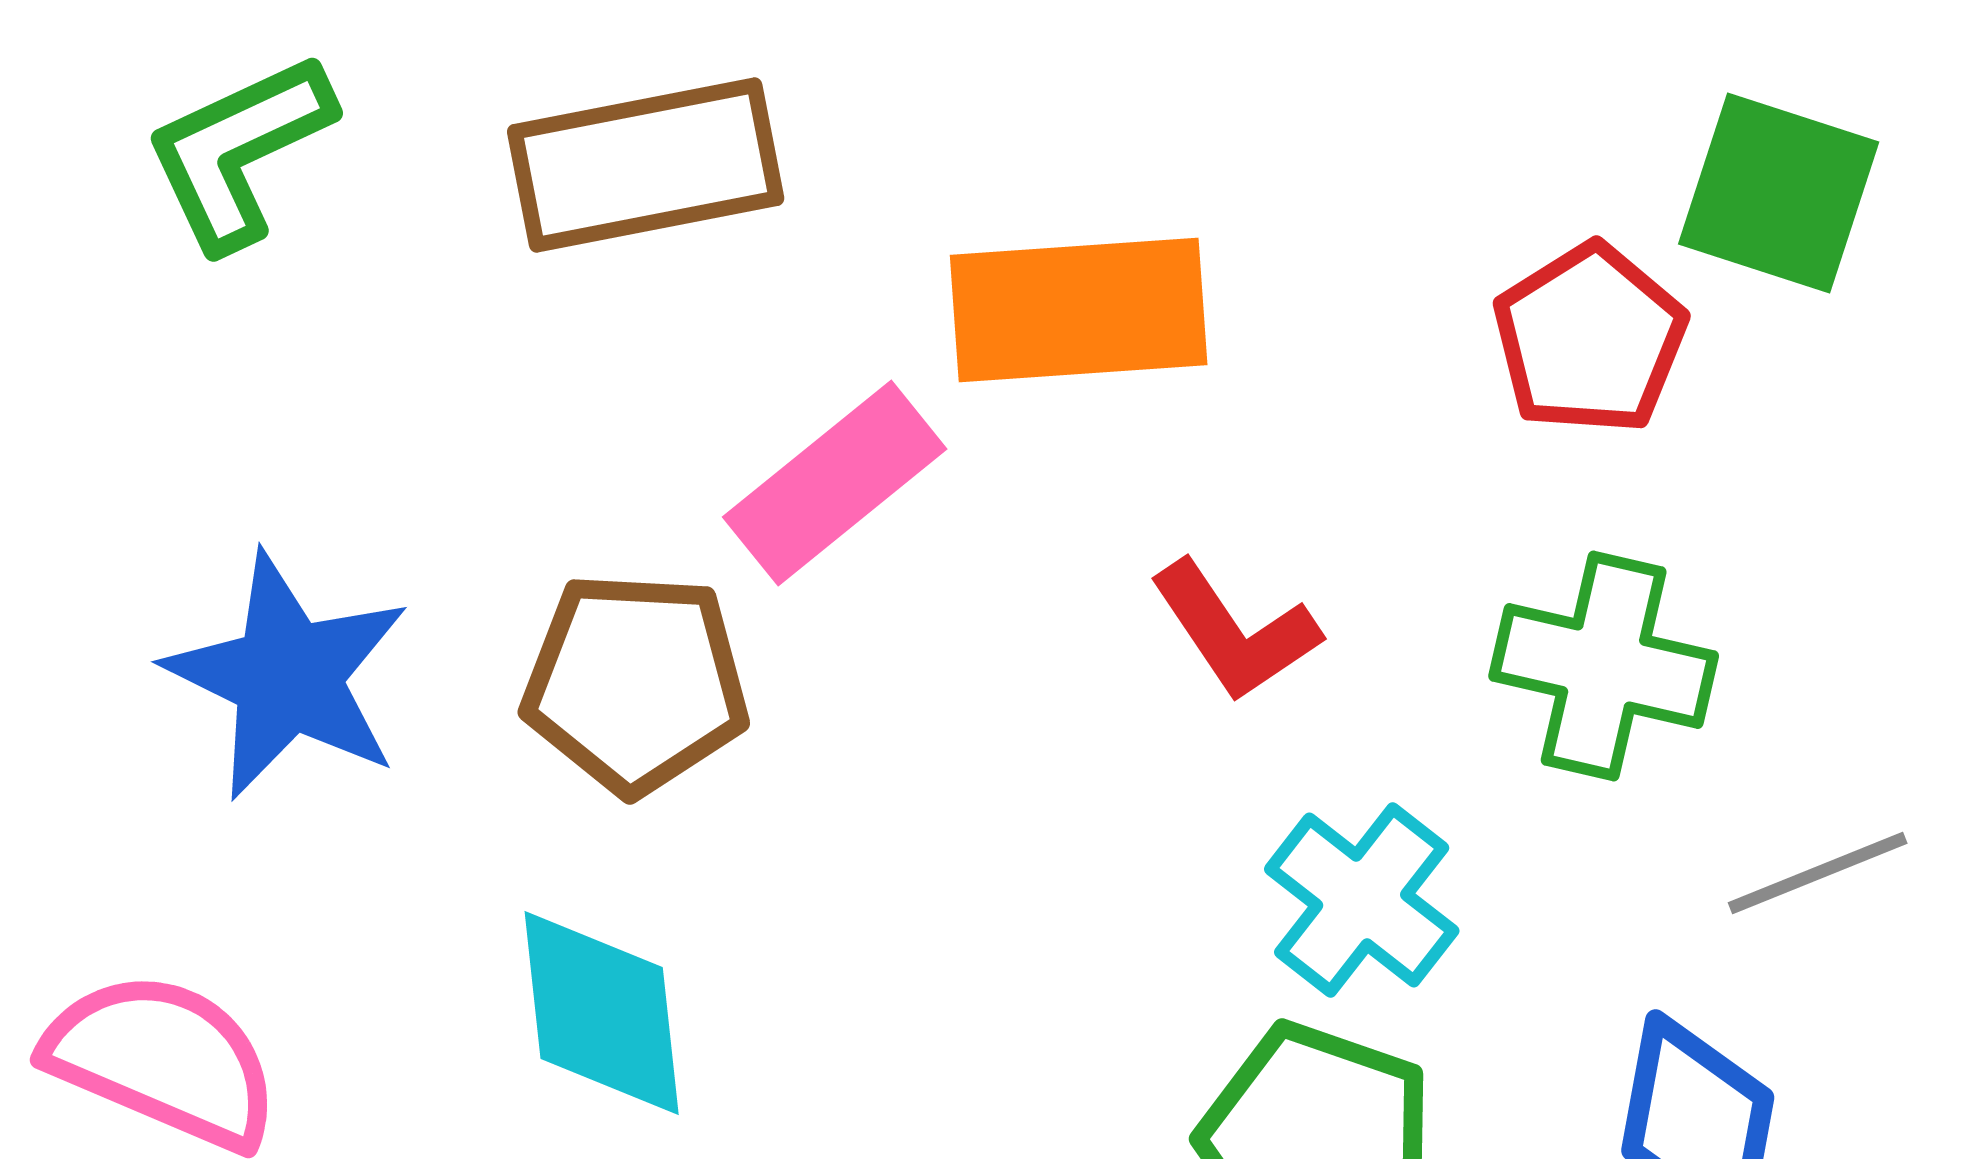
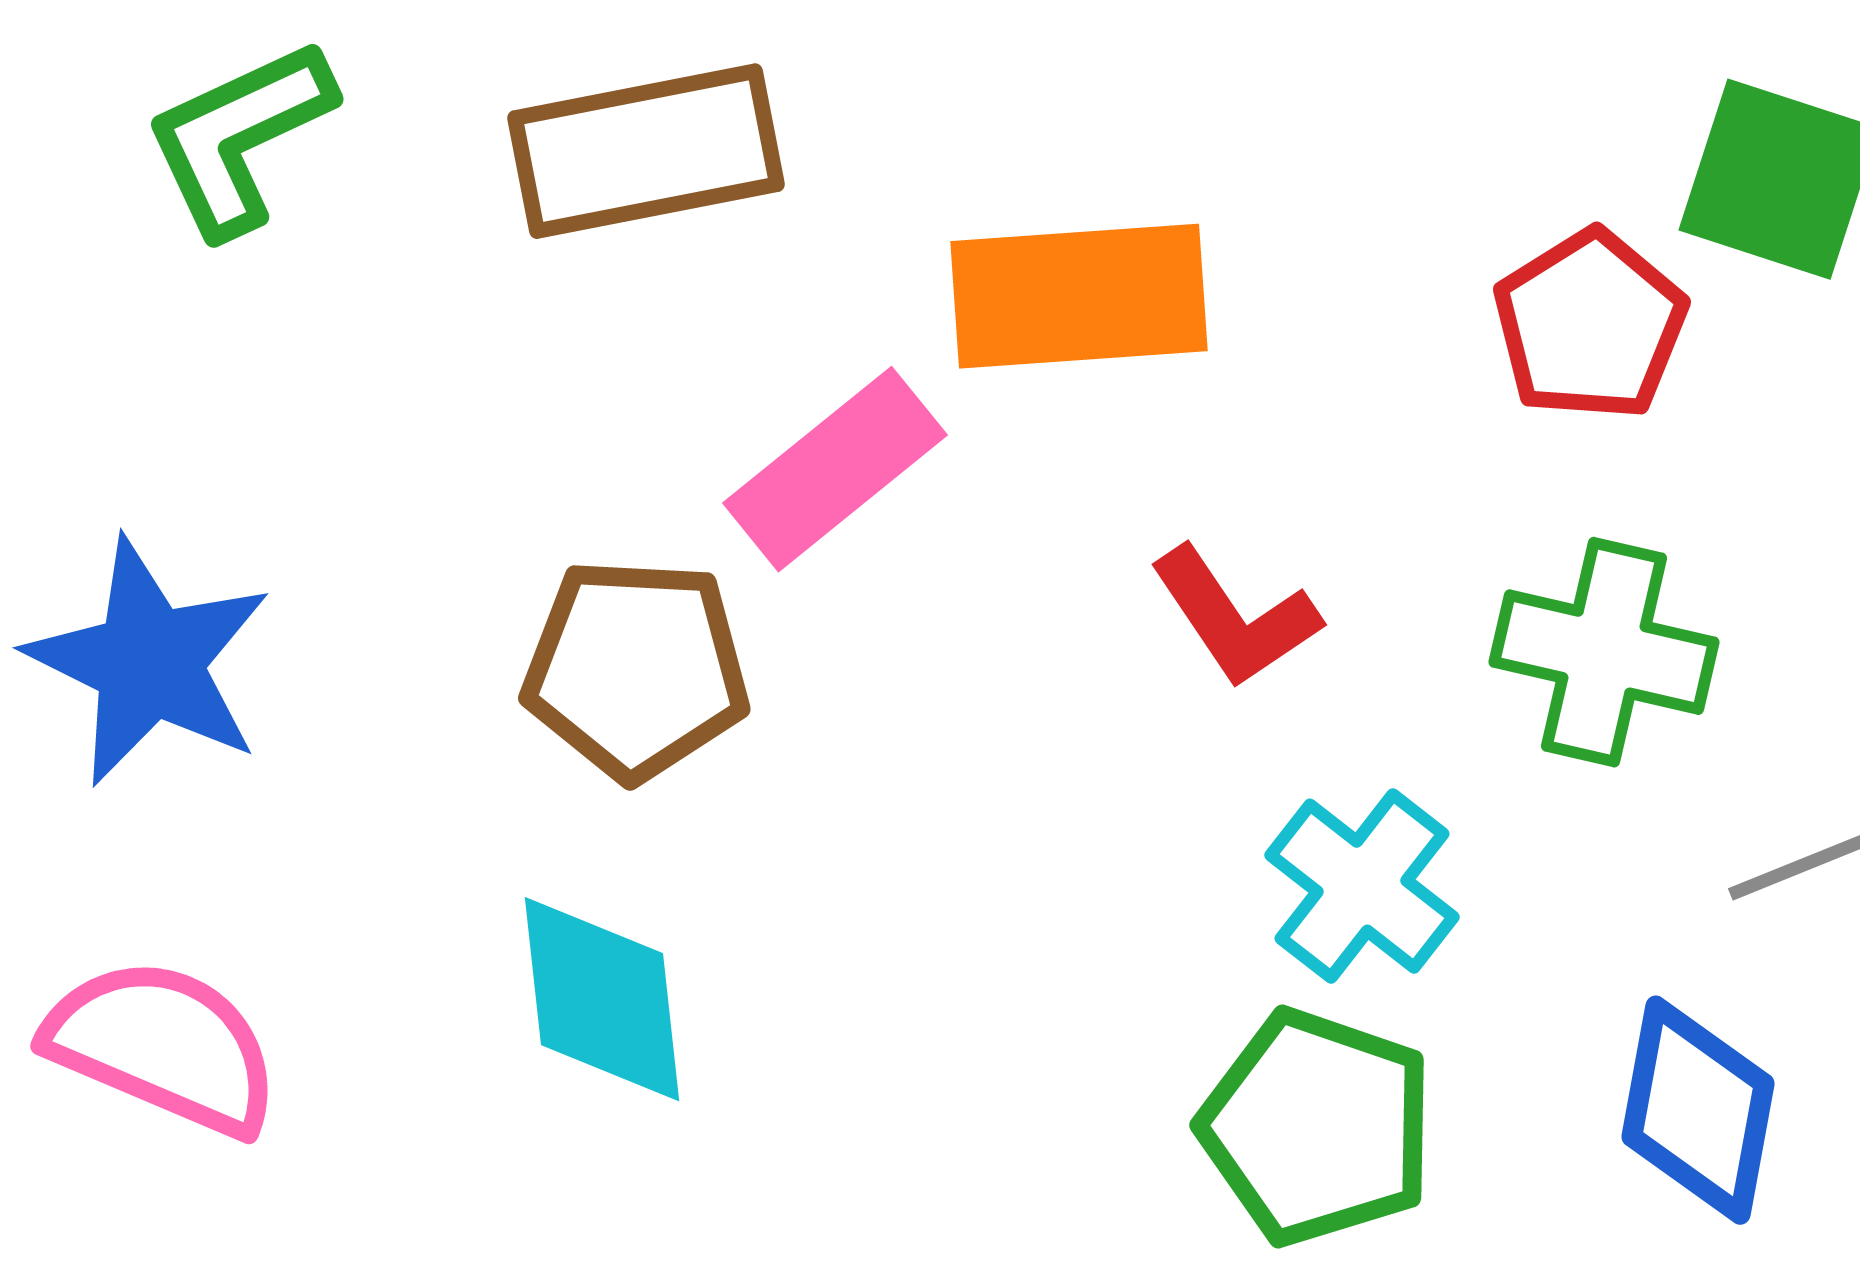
blue star: (288, 676) -> (149, 662), moved

